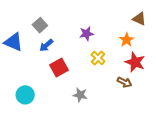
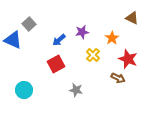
gray square: (40, 25) -> (29, 24), moved
orange star: (127, 40) -> (112, 38), moved
blue arrow: (46, 45) -> (59, 40), moved

